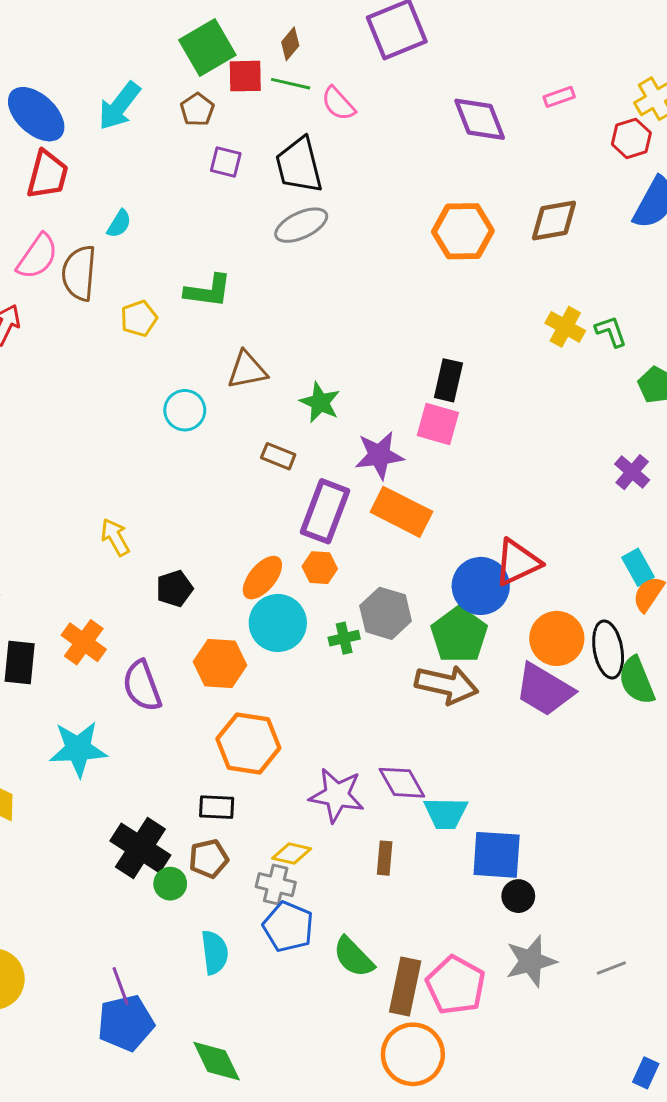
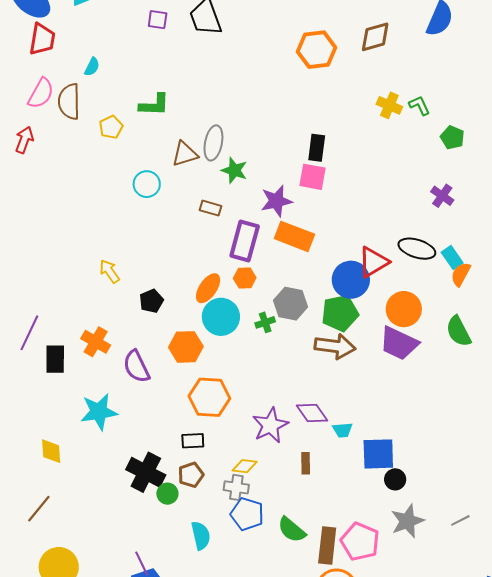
gray ellipse: (301, 225) -> (213, 143), moved, turned -48
green pentagon: (459, 635) -> (340, 313), turned 30
black ellipse: (608, 650) -> (417, 249), moved, turned -57
purple star: (337, 795) -> (270, 425), turned -30
cyan trapezoid: (446, 813) -> (343, 430), size x0.7

